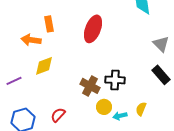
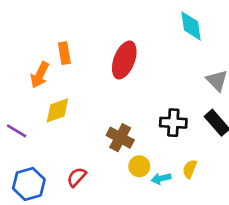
orange arrow: (31, 40) -> (40, 75), turned -72
black cross: (115, 80) -> (173, 123), moved
purple line: (14, 81) -> (17, 131), turned 56

